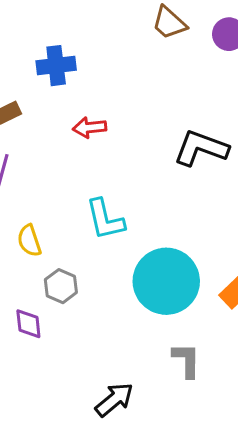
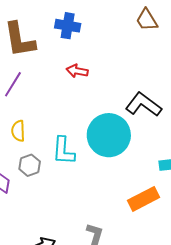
cyan L-shape: (105, 219) -> (64, 151), moved
cyan circle: (166, 281) -> (109, 135), moved

